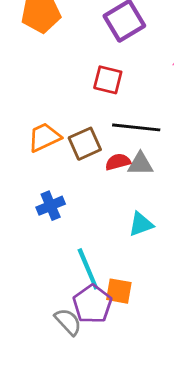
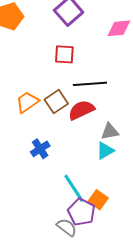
red semicircle: (118, 162) -> (81, 110), size x1.5
gray triangle: (140, 164) -> (110, 131), moved
orange square: (119, 291) -> (98, 200), turned 36

